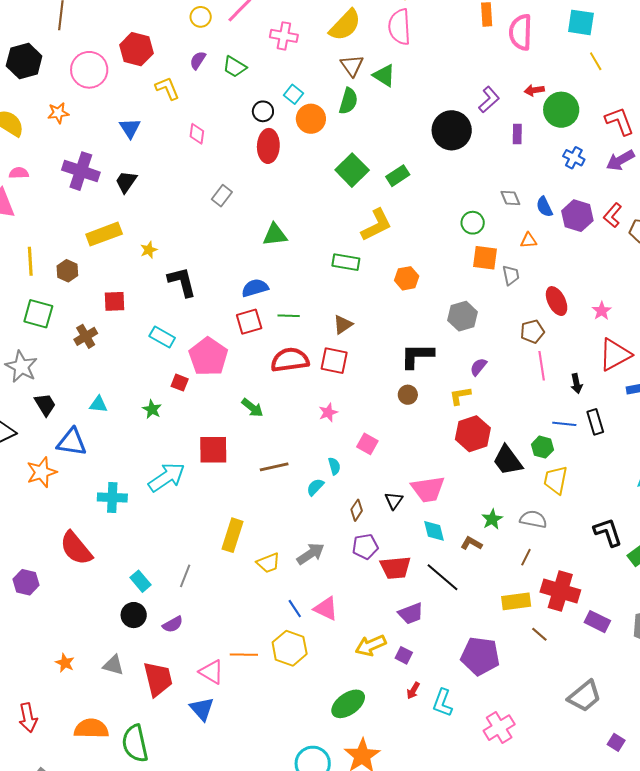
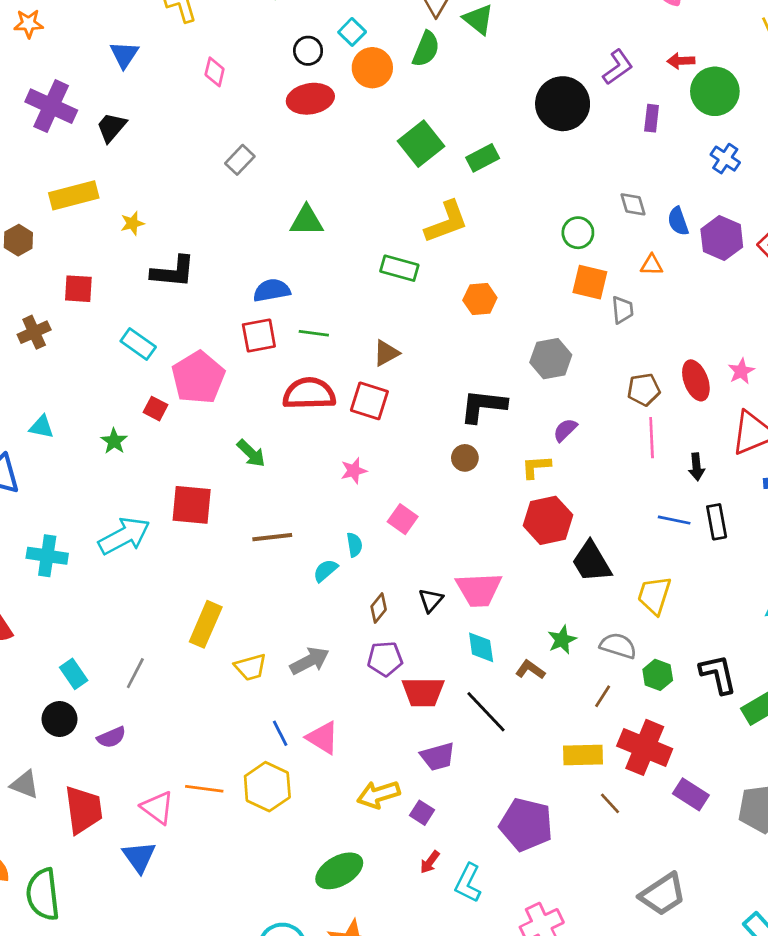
red ellipse: (268, 146) -> (310, 99), turned 72
black L-shape: (182, 282) -> (173, 272), turned 104
red ellipse: (557, 301) -> (696, 380), moved
green hexagon: (542, 447) -> (658, 675), moved

